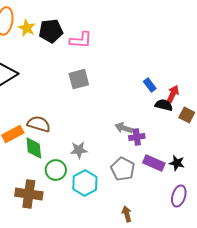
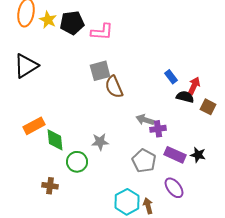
brown semicircle: (39, 124) -> (114, 87), moved, turned -130
cyan hexagon: (85, 183) -> (127, 202), moved
brown cross: (29, 194) -> (50, 186), size x0.6
purple ellipse: (179, 196) -> (174, 188), moved, turned -55

